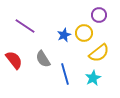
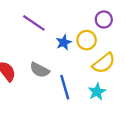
purple line: (25, 26) -> (34, 23), moved
gray semicircle: (43, 59) -> (40, 70), turned -30

